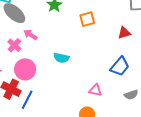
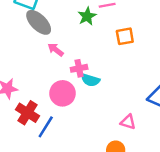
pink cross: (14, 45) -> (79, 68), moved, turned 32
pink circle: (25, 69) -> (63, 93), moved

